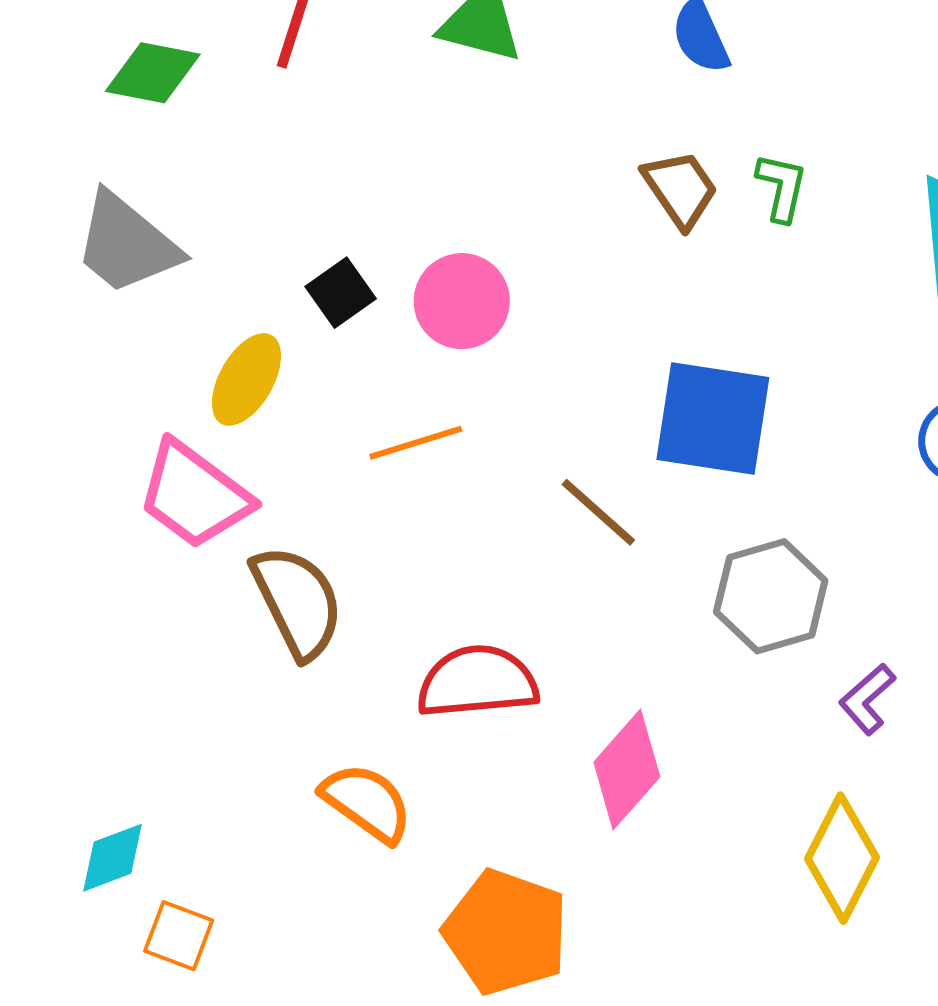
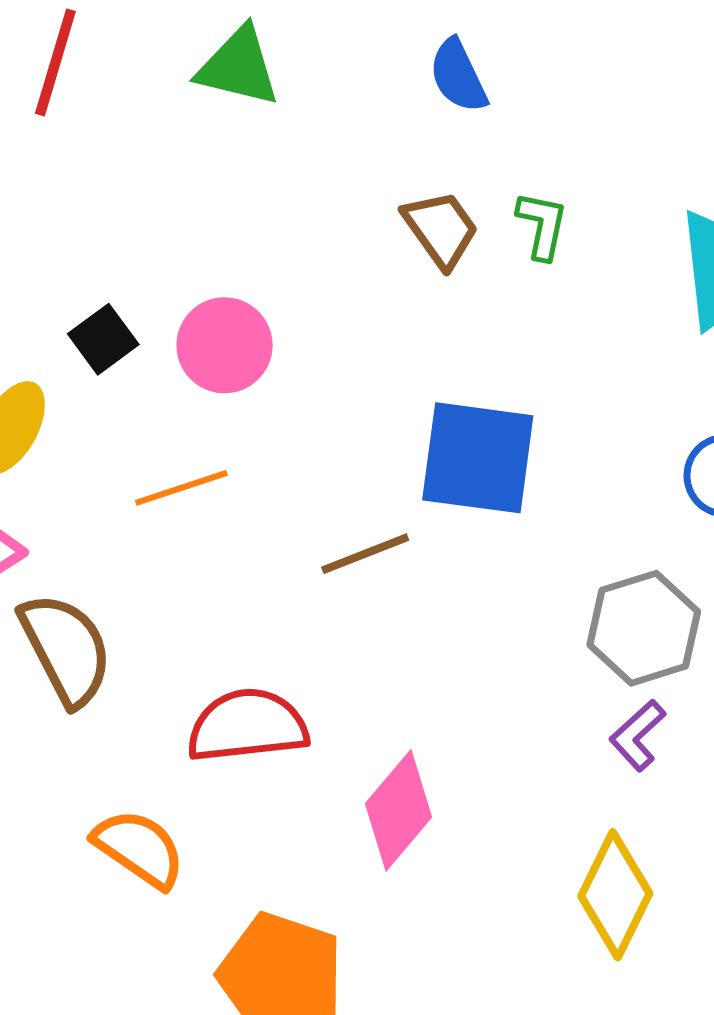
brown line: (598, 512) -> (365, 554), turned -62
gray hexagon: (771, 596) -> (644, 628), moved

